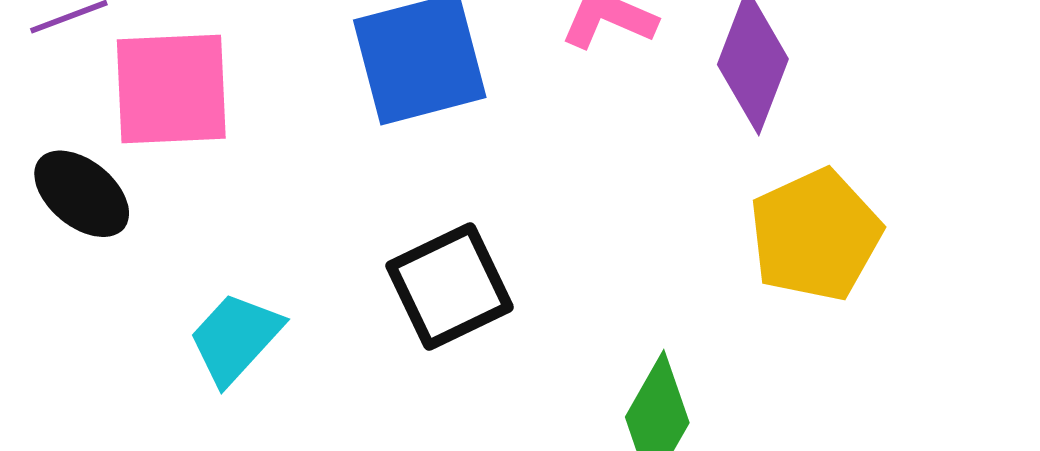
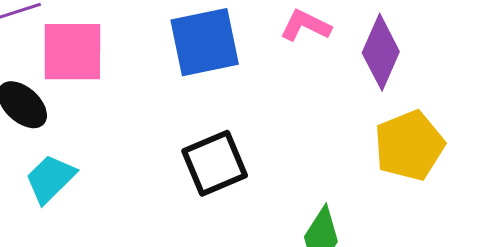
cyan trapezoid: (235, 338) -> (50, 179), moved

